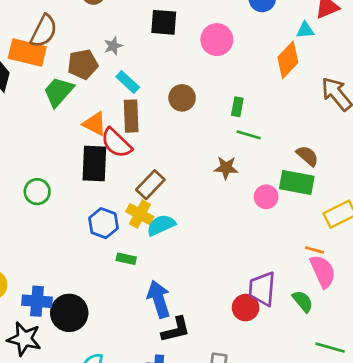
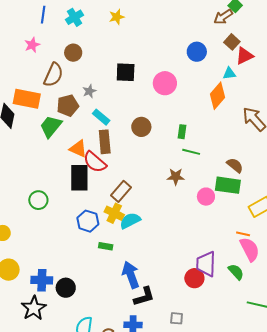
brown semicircle: (44, 31) -> (53, 75), moved
black circle: (69, 313) -> (66, 288), size x0.7
black star: (24, 339) -> (34, 308), turned 30

